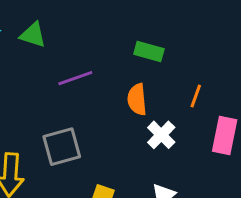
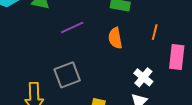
white cross: (161, 135) -> (143, 77), moved

